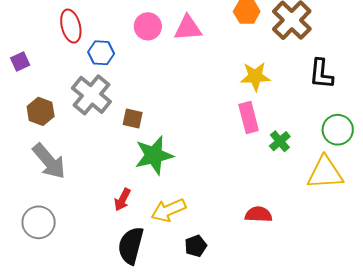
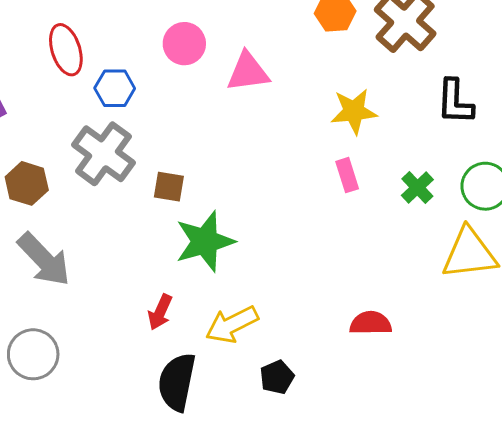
pink triangle: (188, 28) -> (248, 72), moved
pink rectangle: (249, 118) -> (347, 175), size x0.7
green cross: (280, 141) -> (417, 187), moved

